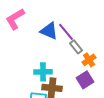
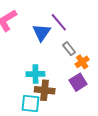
blue triangle: (49, 31) -> (42, 32), turned 42
purple line: (66, 32) -> (59, 22), moved

